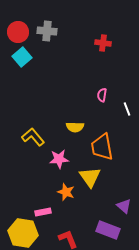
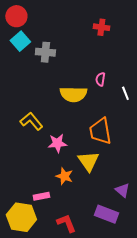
gray cross: (47, 31) -> (45, 52), moved
yellow semicircle: (75, 127) -> (73, 94), moved, size x1.5

